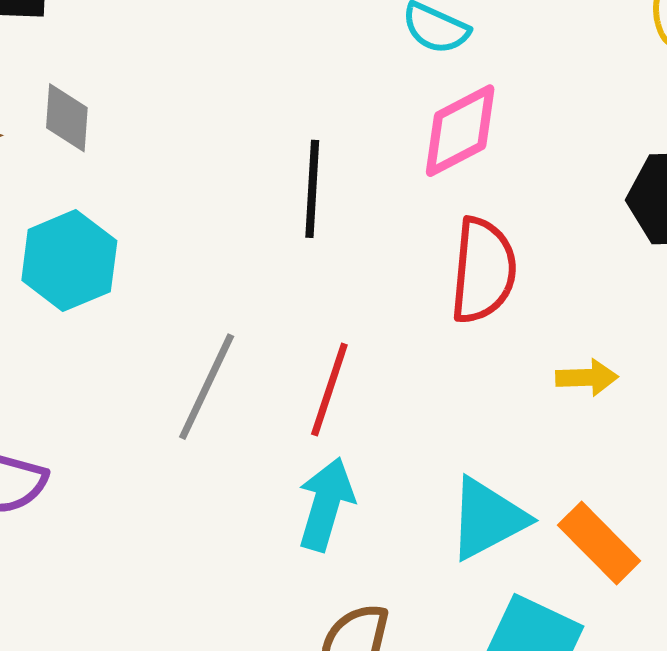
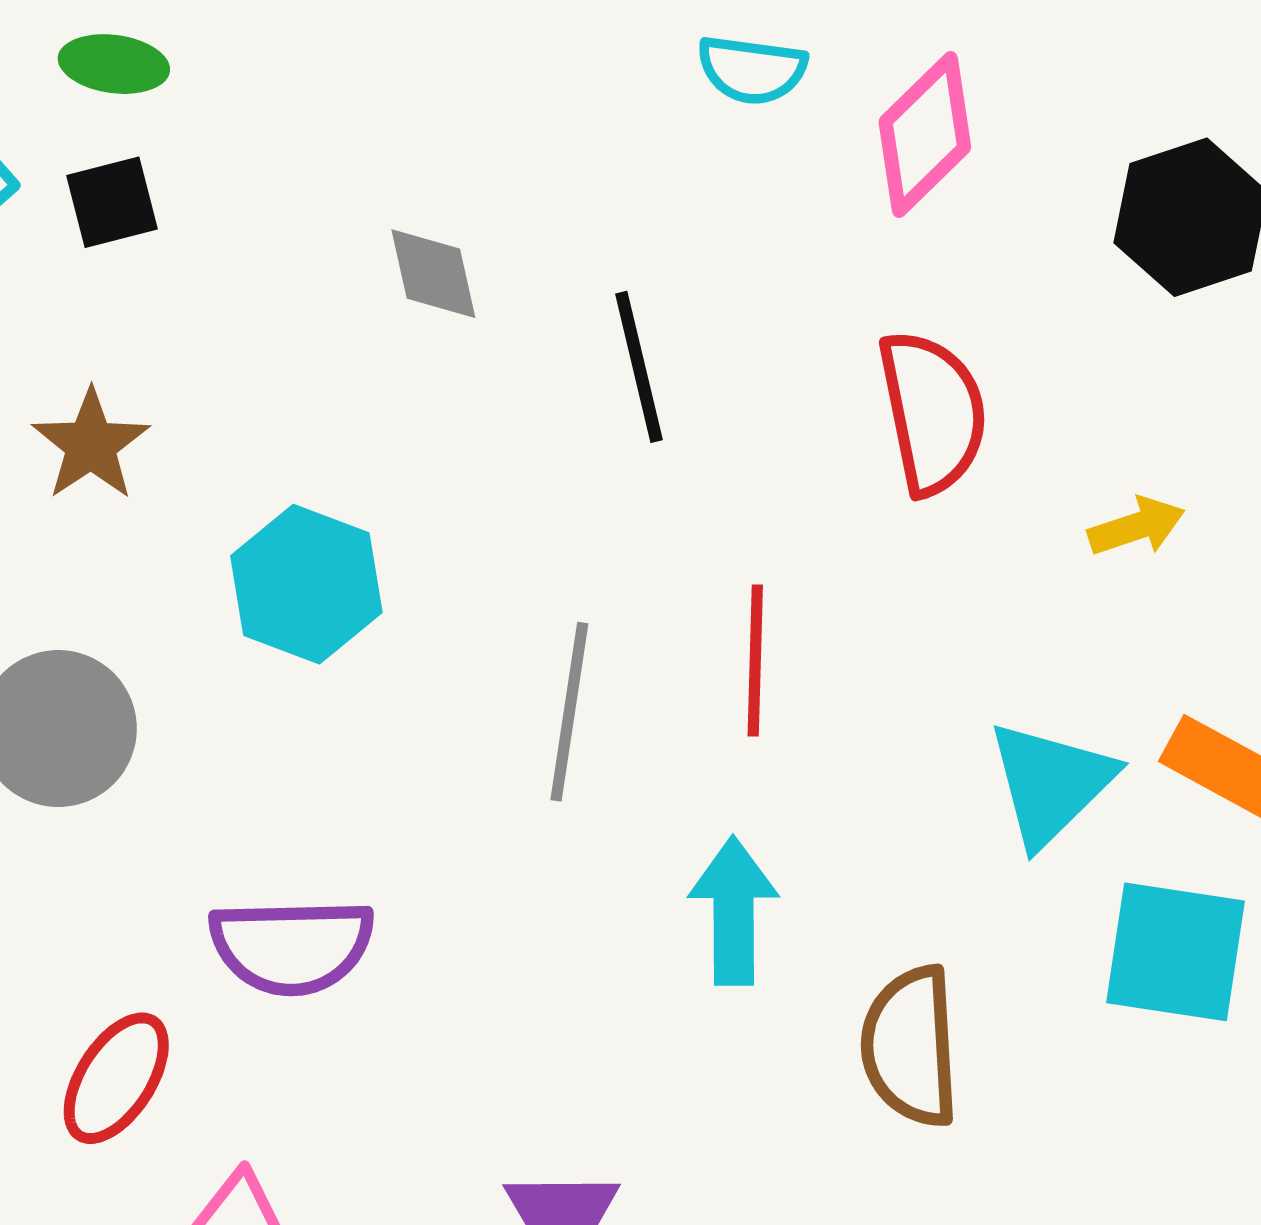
gray diamond: (67, 118) -> (433, 274), moved
pink diamond: (460, 131) -> (925, 135), moved
cyan arrow: (326, 504) -> (734, 911), moved

